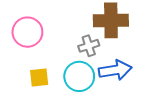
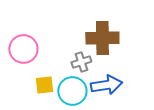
yellow square: (39, 77) -> (44, 85), moved

